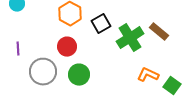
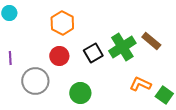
black square: (101, 24) -> (93, 53), moved
green circle: (79, 75) -> (80, 93), moved

